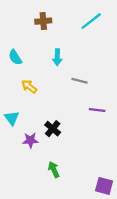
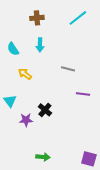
cyan arrow: (57, 57) -> (40, 45), moved
green arrow: (54, 170) -> (43, 157), moved, turned 120

